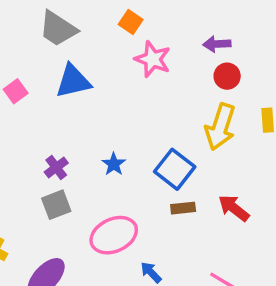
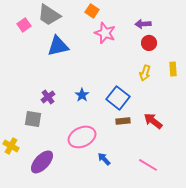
pink square: (16, 91) -> (24, 25), moved
yellow arrow: (220, 127) -> (145, 73), size x0.6
gray square: (56, 205) -> (33, 119), moved, turned 30

